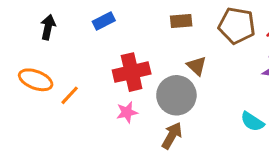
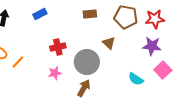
brown triangle: (197, 66) -> (109, 43), moved
red cross: (132, 72) -> (58, 47), size x0.7

